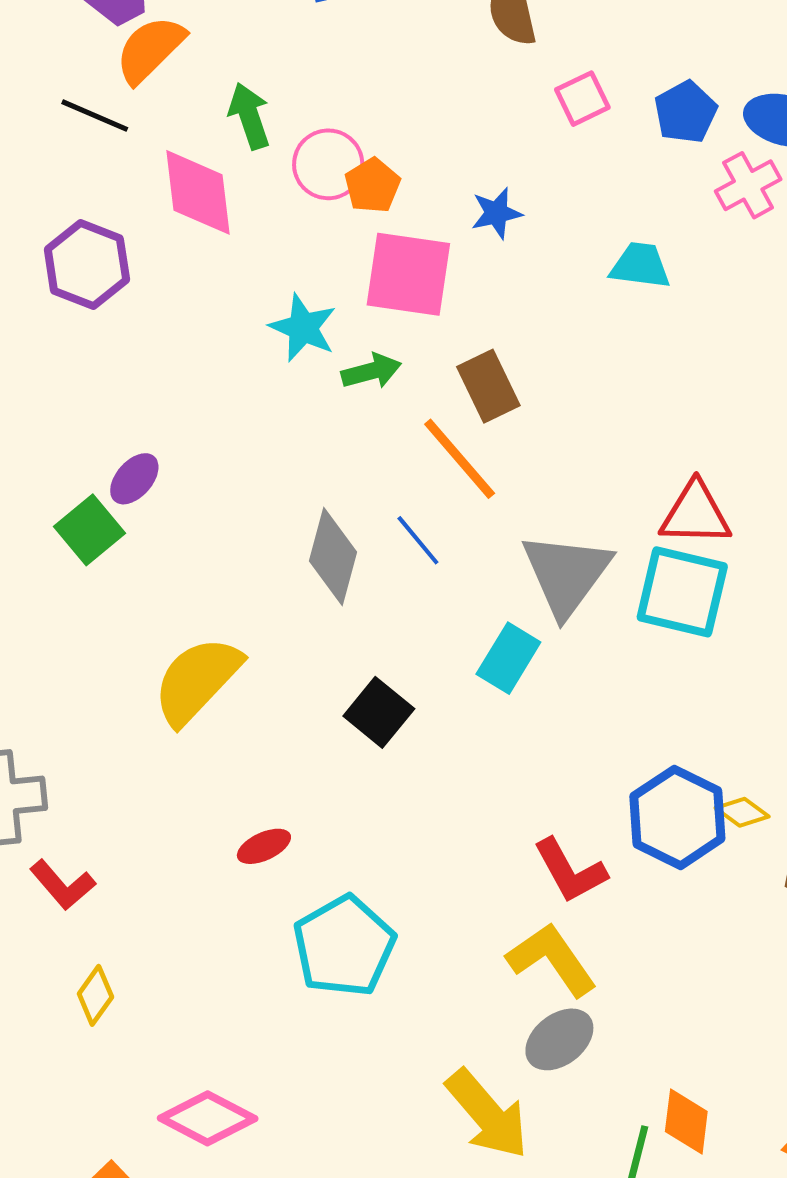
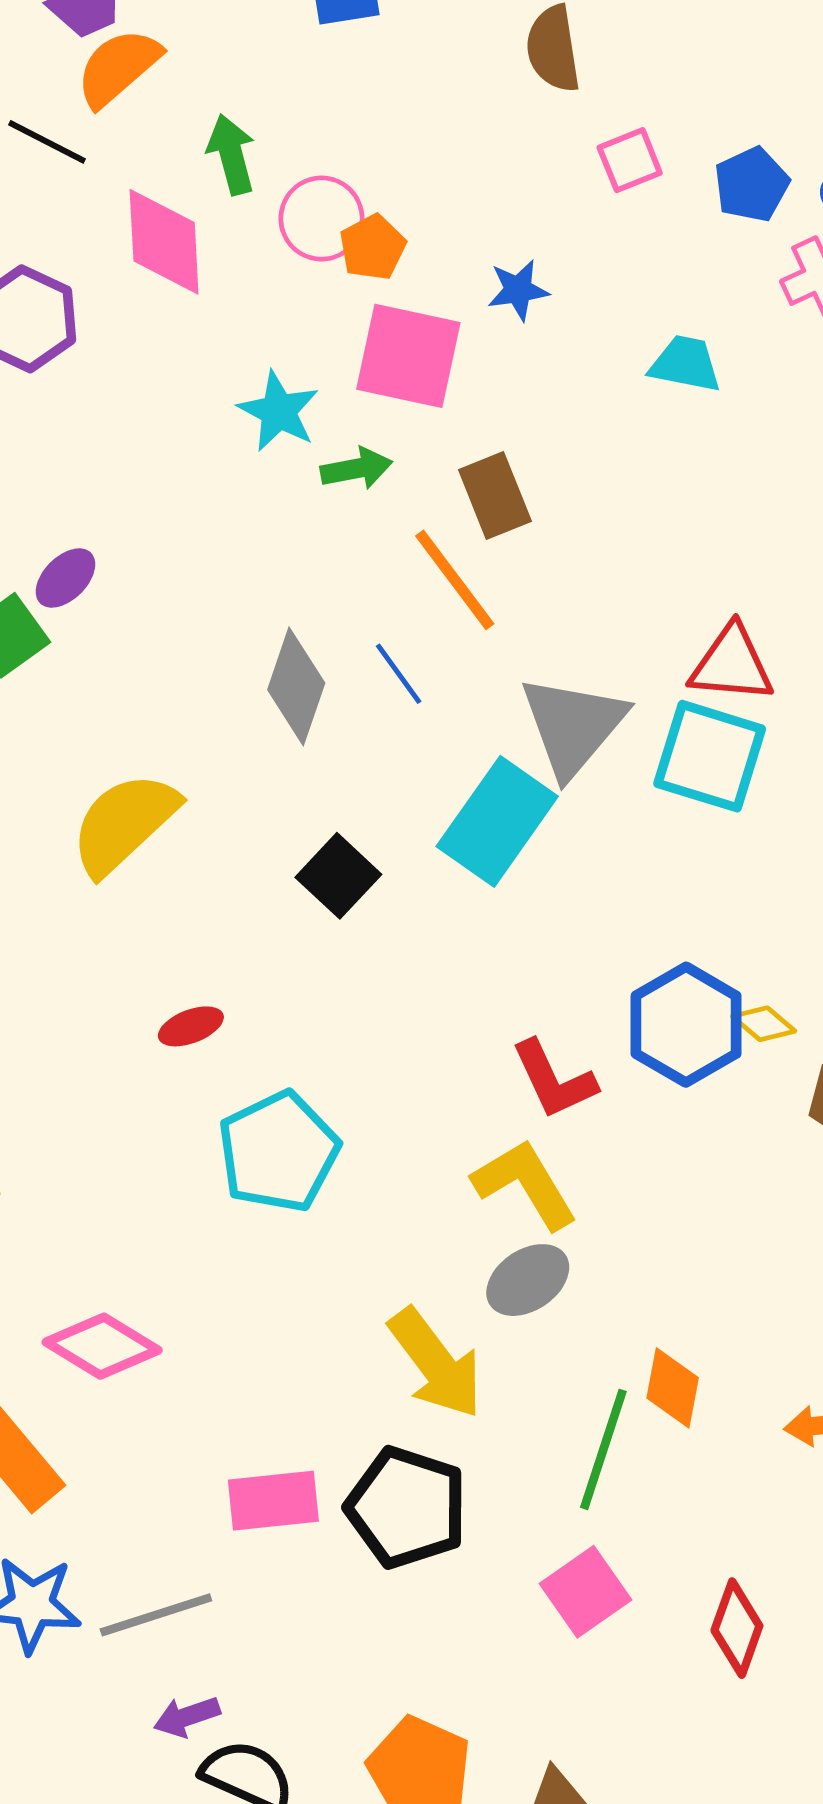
cyan rectangle: (508, 658) -> (497, 821), size x1.5

